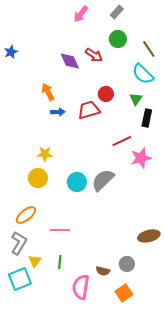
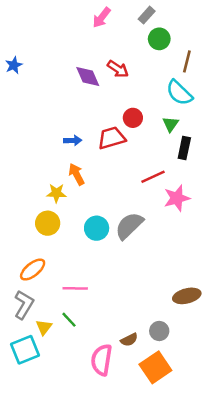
green circle: (118, 39) -> (159, 39), moved
brown line: (149, 49) -> (187, 61), turned 48
orange arrow: (48, 92) -> (76, 174), moved
green line: (60, 262) -> (69, 320), moved, turned -48
brown semicircle: (103, 271) -> (129, 340), turned -40
orange square: (124, 293) -> (155, 367), size x1.4

